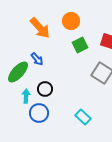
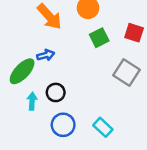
blue arrow: (37, 59) -> (46, 55), turned -64
blue circle: (39, 113) -> (63, 125), moved

